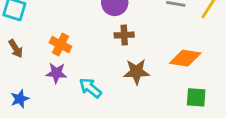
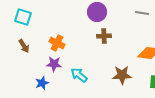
brown star: (136, 72) -> (122, 75), moved
blue star: (20, 99) -> (42, 83), moved

